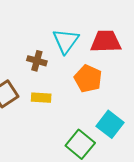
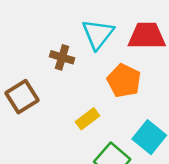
yellow rectangle: (41, 98) -> (87, 119), moved, turned -42

